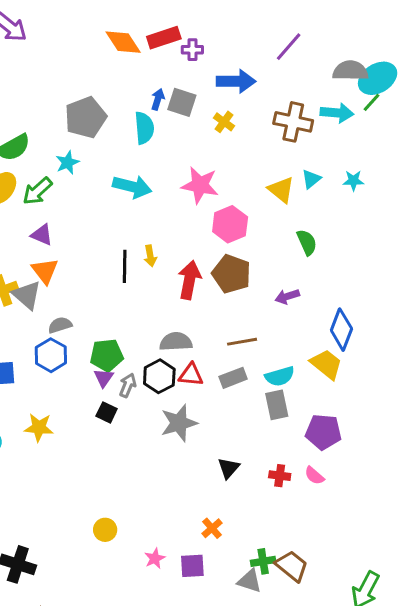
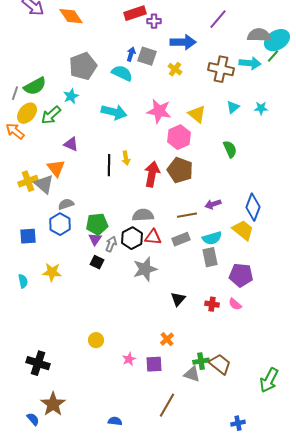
orange diamond: (123, 42) -> (71, 16), moved
cyan semicircle: (144, 128) -> (122, 73), turned -60
yellow triangle: (281, 190) -> (197, 114), moved
purple triangle: (42, 235) -> (71, 144), moved
purple arrow: (287, 296) -> (213, 204), moved

